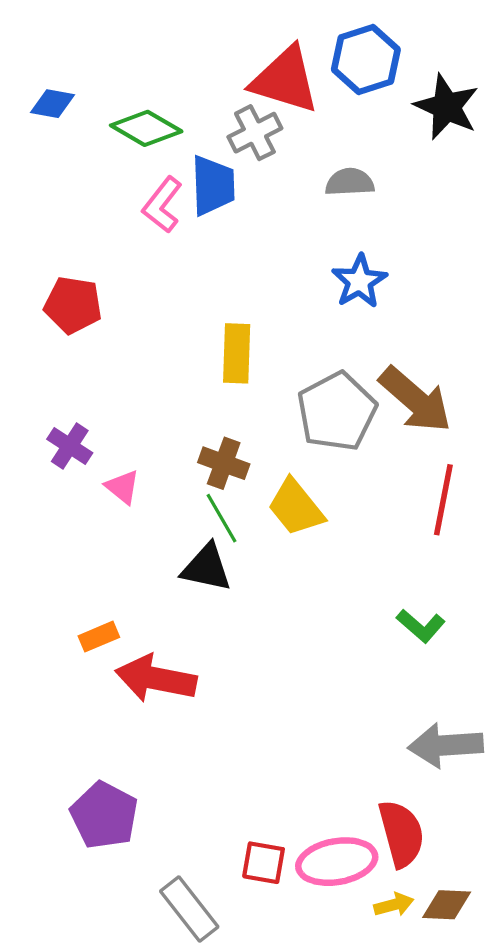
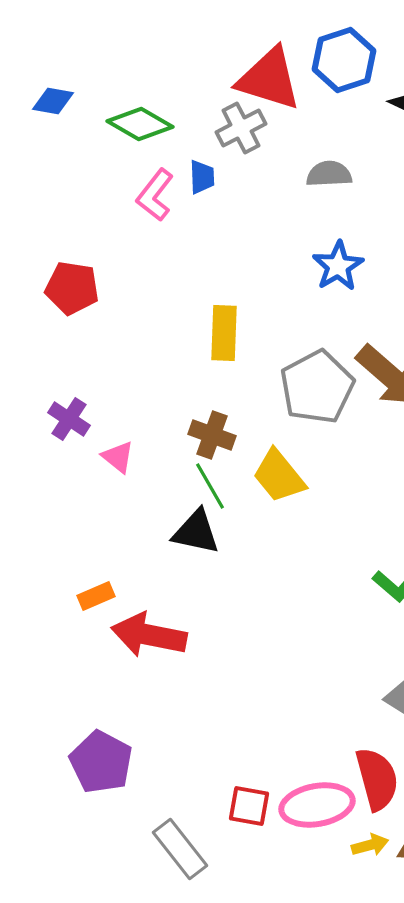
blue trapezoid: (213, 185) -> (202, 177), size x0.6

